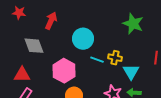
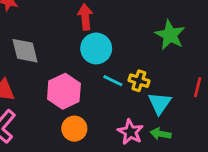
red arrow: (51, 21) -> (85, 17), moved, turned -36

